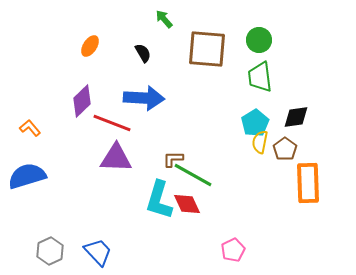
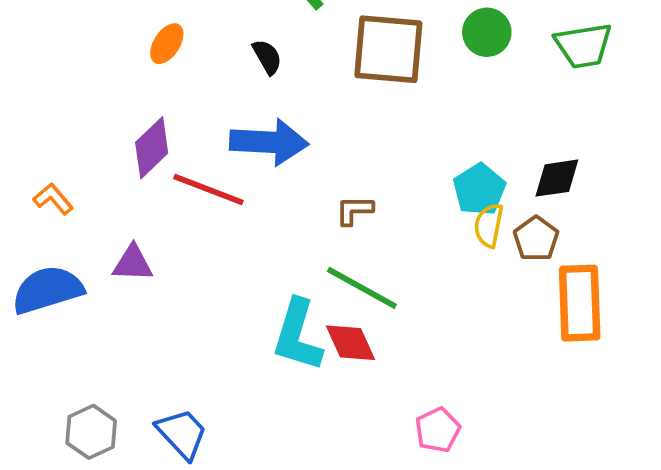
green trapezoid: (260, 77) -> (583, 46), moved, turned -92
purple triangle: (116, 158) -> (133, 263), moved, size x0.7
brown L-shape: (173, 159) -> (354, 210), moved

